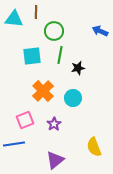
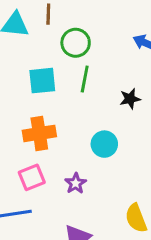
black star: (78, 68) -> (130, 99), moved
orange cross: (43, 91) -> (39, 133), moved, turned 35

